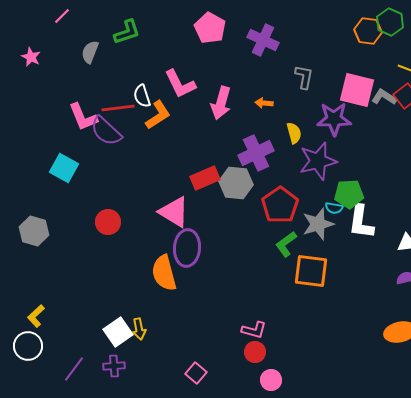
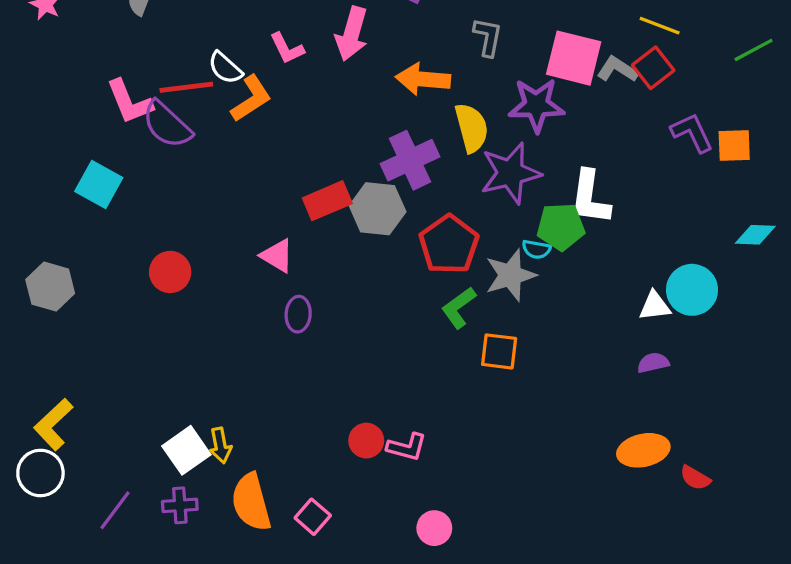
pink L-shape: (180, 84) -> (287, 48), size x0.7
white semicircle: (142, 96) -> (225, 68), turned -30
pink arrow: (221, 103) -> (352, 34), moved
orange arrow: (264, 103) -> (423, 79), size x1.8
yellow semicircle: (294, 133) -> (472, 128), size x1.4
pink triangle: (174, 212) -> (277, 256), size x0.7
white L-shape: (361, 222) -> (590, 197), moved
purple ellipse: (187, 248) -> (298, 314), size x0.6
orange square: (311, 271) -> (499, 351), size x0.7
orange semicircle: (164, 273) -> (251, 502), moved
yellow L-shape: (36, 316) -> (53, 424), size x1.4
red circle: (255, 352) -> (366, 441), moved

